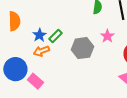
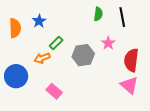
blue star: (39, 35) -> (39, 21), moved
pink rectangle: (35, 81) -> (54, 91), moved

